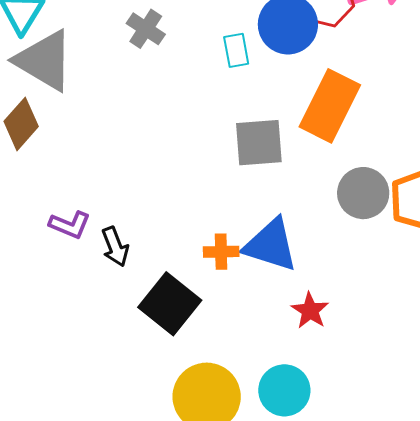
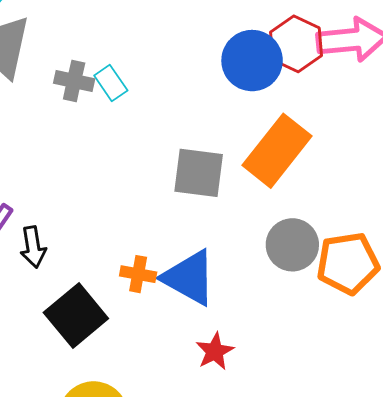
gray cross: (146, 29) -> (74, 81), moved, turned -33
cyan rectangle: (236, 50) -> (111, 83), moved, turned -36

